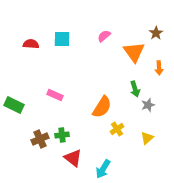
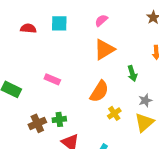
orange triangle: (134, 52) -> (104, 49), moved, turned 35
gray star: (148, 105) -> (145, 100), moved
yellow triangle: (147, 138) -> (144, 122), size x1.5

